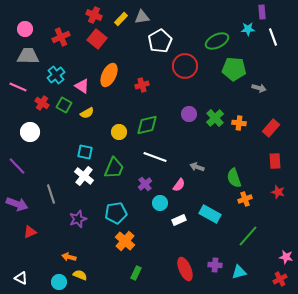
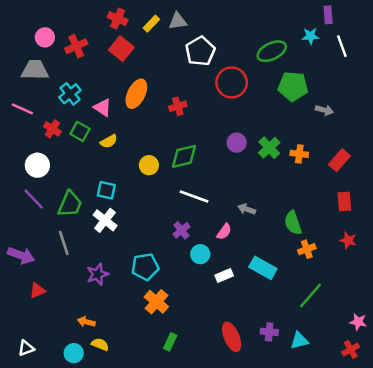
pink circle: (25, 29) -> (45, 37), moved
purple line: (17, 166) -> (34, 199), moved
green trapezoid: (114, 168) -> (70, 204), moved
white triangle: (21, 278) -> (26, 348), turned -48

